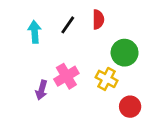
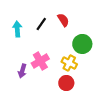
red semicircle: (98, 19) -> (63, 20), turned -32
red circle: (130, 107) -> (66, 83), moved

